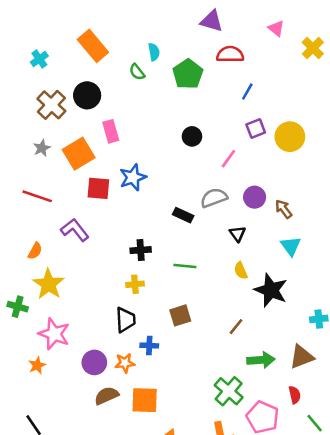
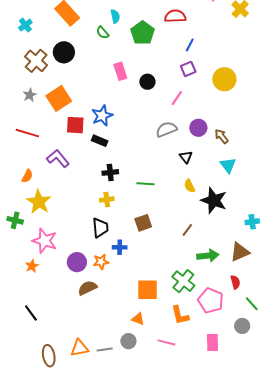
purple square: (256, 129) -> (188, 69), moved
pink rectangle: (111, 131) -> (120, 71), moved
black rectangle: (183, 215) -> (100, 141), moved
orange square: (145, 400) -> (147, 290), moved

